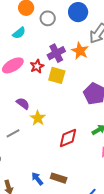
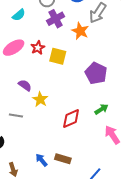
purple cross: (56, 53) -> (56, 19), moved
gray line: (13, 133) -> (16, 115), turned 40

